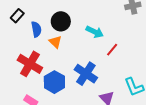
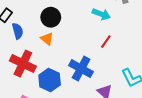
blue semicircle: (36, 29) -> (18, 31), moved
cyan arrow: (95, 32) -> (101, 14), moved

